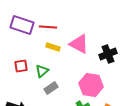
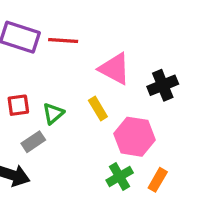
yellow rectangle: (53, 47) -> (98, 108), moved, turned 40
gray rectangle: (51, 88) -> (33, 142), moved

